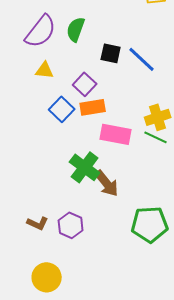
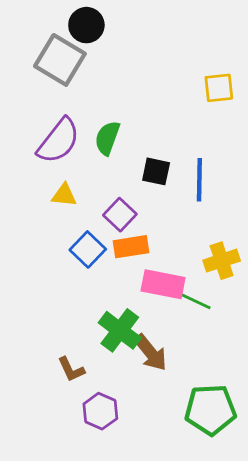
blue line: (142, 59) -> (199, 180), turned 48
green line: (156, 137) -> (195, 301), moved
brown L-shape: (38, 223) -> (71, 369), moved, turned 40

